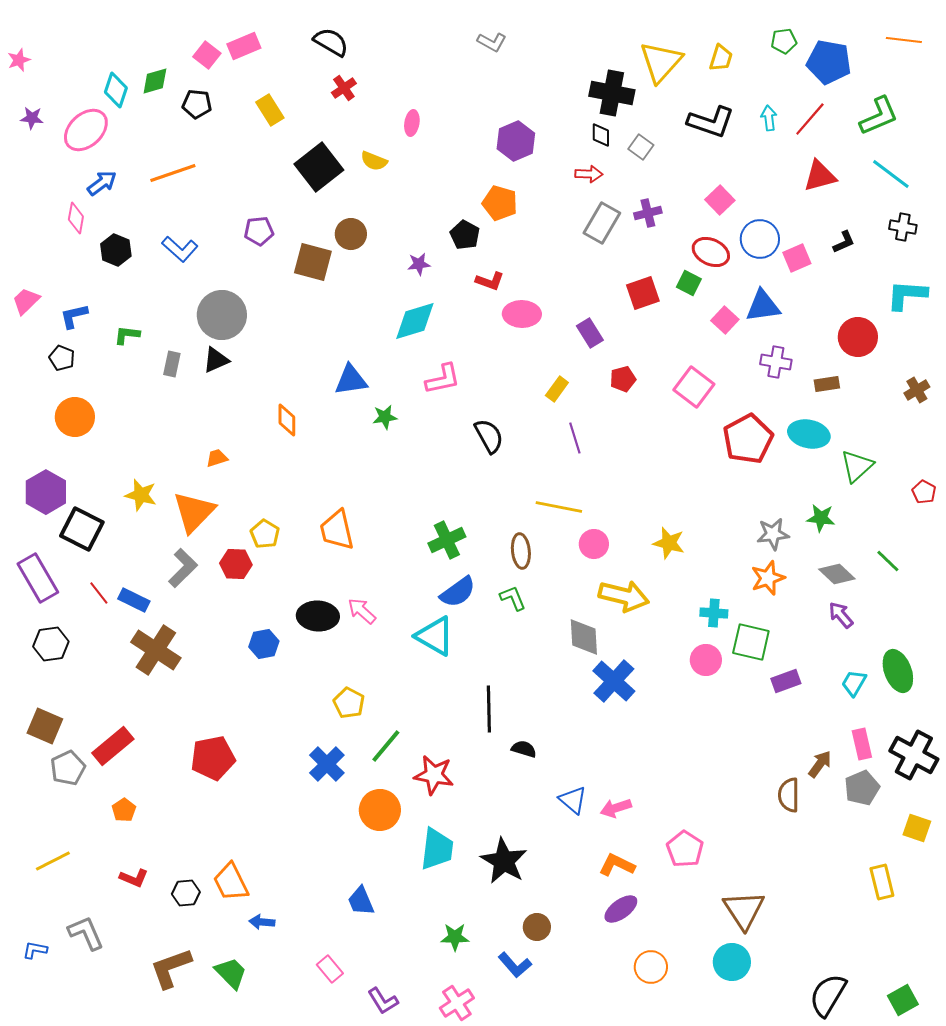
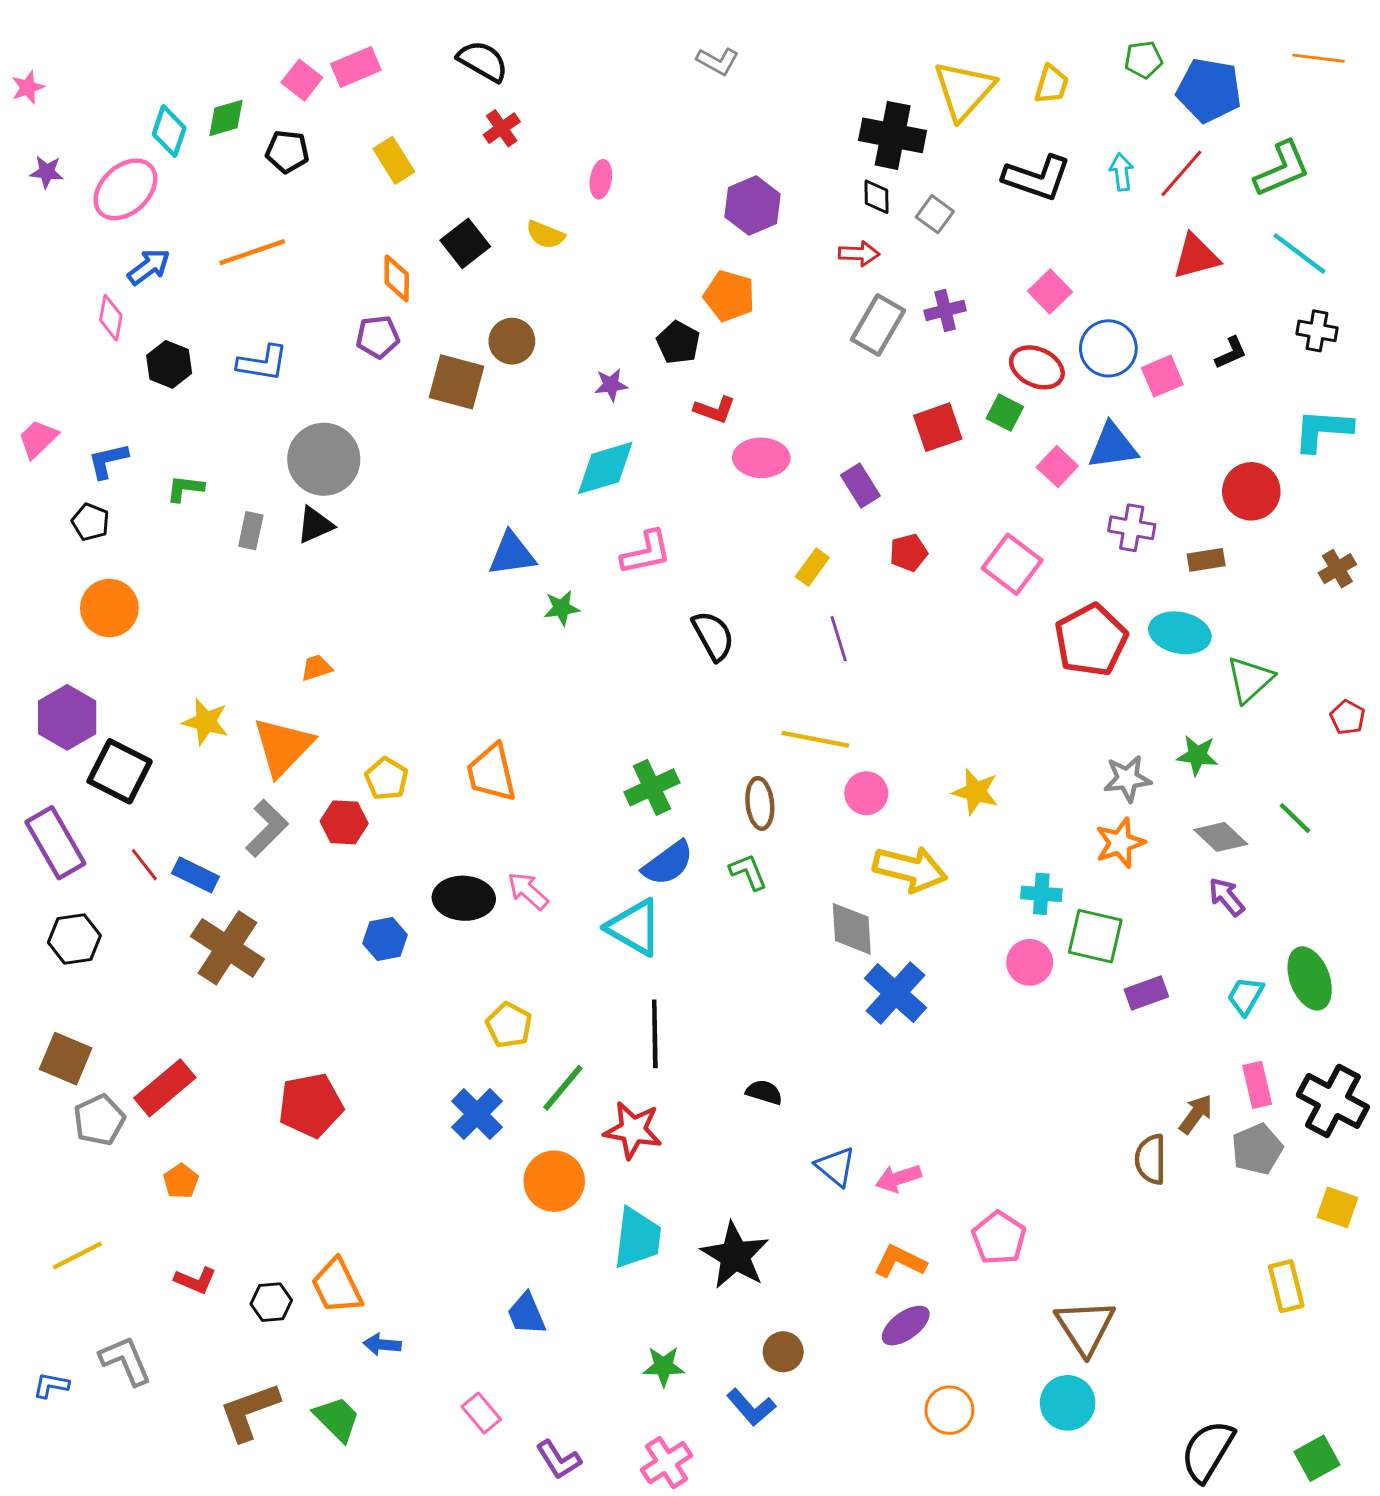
black square: (319, 167) -> (465, 243), size x0.7
blue L-shape: (180, 249) -> (263, 363), turned -33
orange diamond: (287, 420) -> (397, 278), moved
black line: (489, 709) -> (655, 1034), moved

